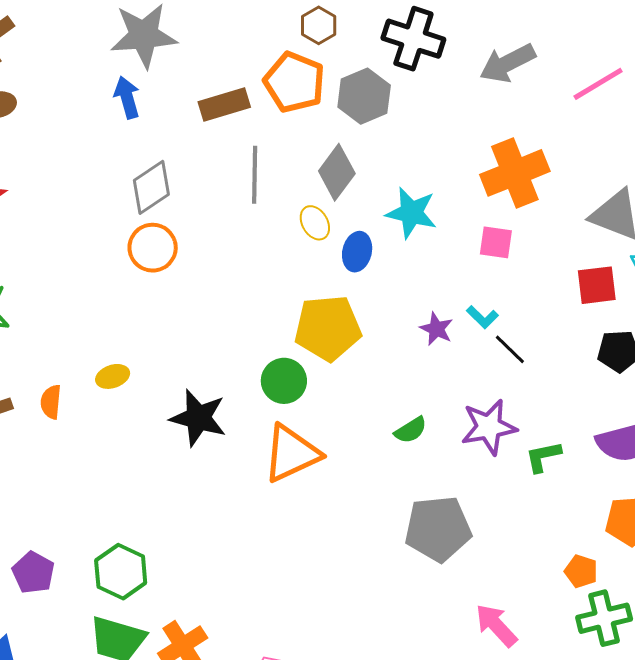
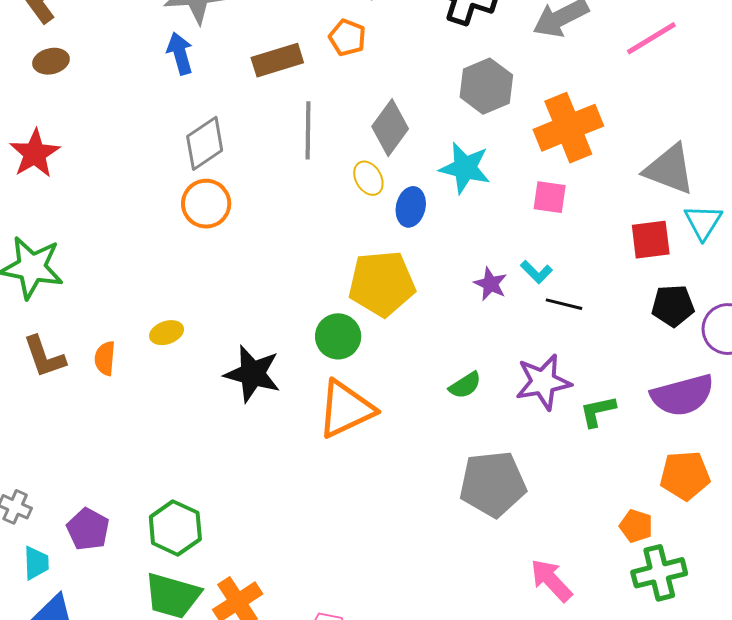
orange pentagon: (294, 82) -> (347, 38), size x0.6
gray hexagon: (364, 96) -> (486, 86), moved
black line: (510, 349) -> (564, 304), turned -30

